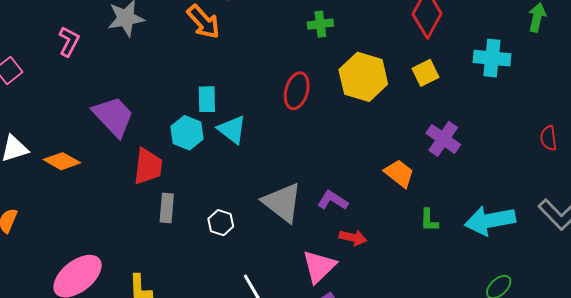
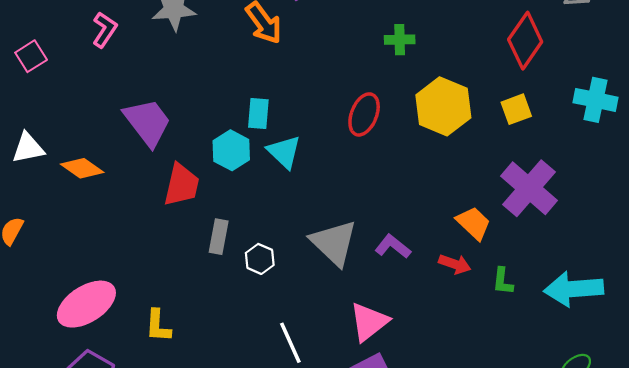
purple cross: (443, 139) -> (529, 188), size x1.4
gray rectangle: (167, 208) -> (219, 237), moved
red arrow: (353, 238) -> (455, 264), moved

